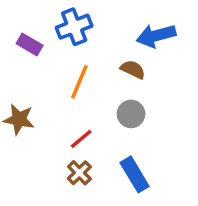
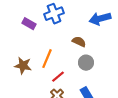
brown semicircle: (133, 69) -> (79, 42), moved
orange line: (79, 82) -> (47, 59), moved

